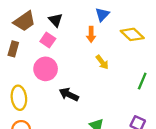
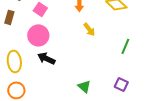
black arrow: (69, 94) -> (46, 58), moved

